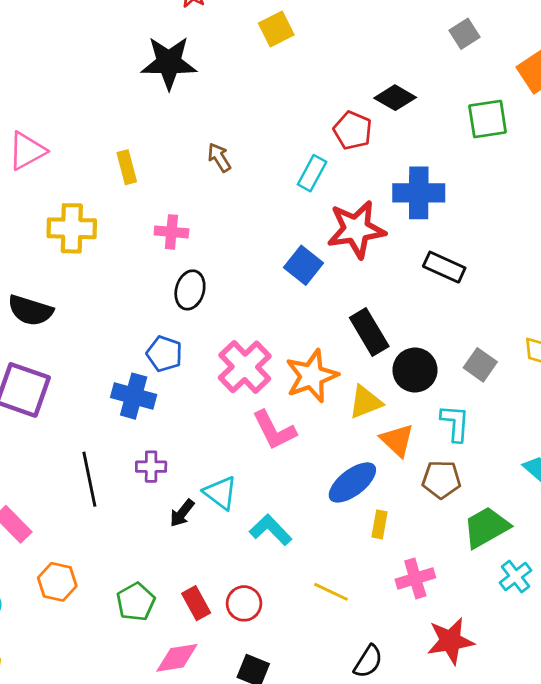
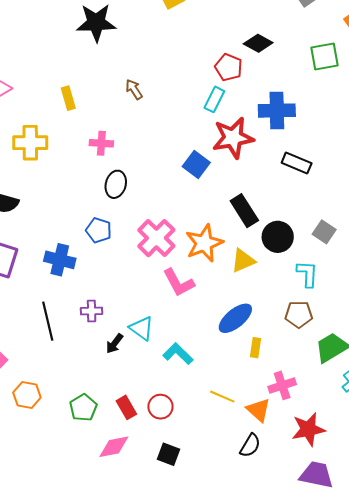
cyan rectangle: (312, 173) -> (214, 99), moved
blue cross: (134, 396) -> (60, 260), moved
orange triangle: (397, 440) -> (258, 410), moved

